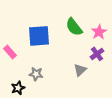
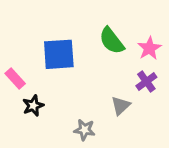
gray star: (36, 74) -> (84, 130), moved
black star: (18, 88) -> (33, 106), moved

